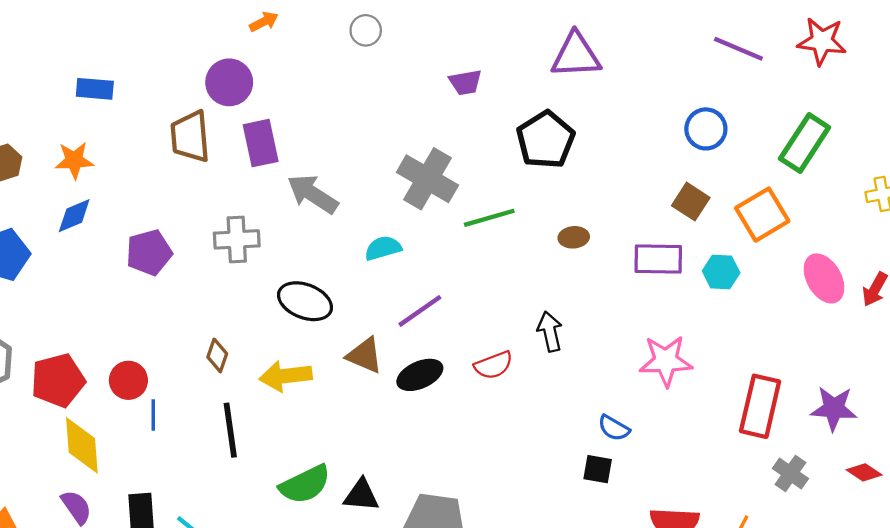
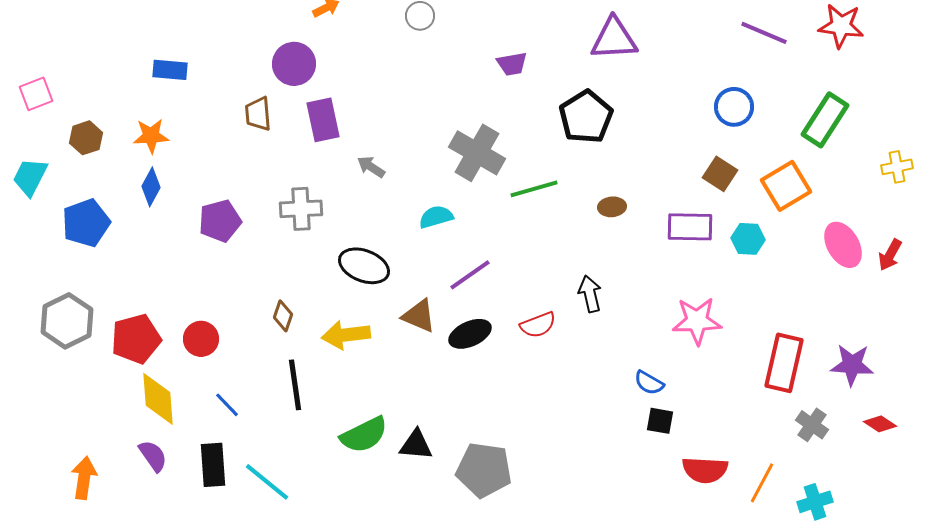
brown trapezoid: (190, 137) -> (258, 114), size x0.7
gray arrow: (313, 194) -> (371, 167), size x0.6
blue diamond: (74, 216) -> (151, 187), turned -39
blue line: (153, 415) -> (227, 405), moved, turned -44
black square: (598, 469) -> (660, 421), moved

